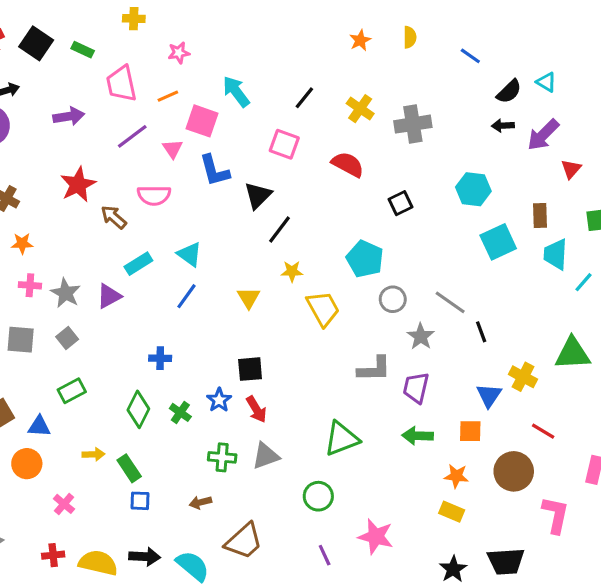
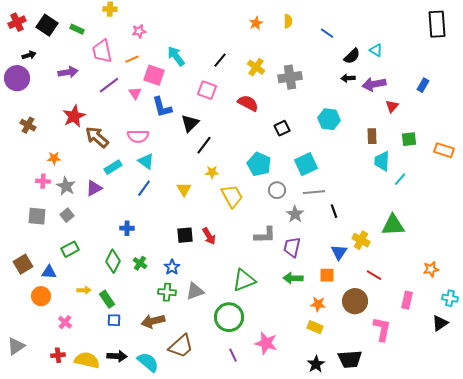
purple arrow: (543, 135) -> (374, 84), turned 35
pink semicircle: (154, 195) -> (138, 136), moved
brown arrow: (114, 217) -> (97, 137), size x1.4
cyan square: (498, 242) -> (306, 164), moved
orange star: (22, 243) -> (54, 158), moved
gray line: (450, 302) -> (314, 192), turned -40
blue star: (219, 400) -> (172, 267), moved
red arrow: (256, 409) -> (209, 236), moved
green circle: (318, 496) -> (229, 317), size x1.5
brown arrow: (200, 502) -> (153, 321), size x1.6

